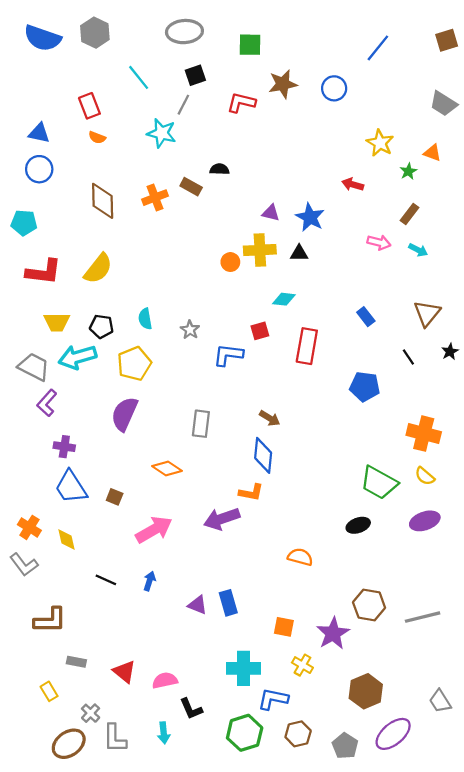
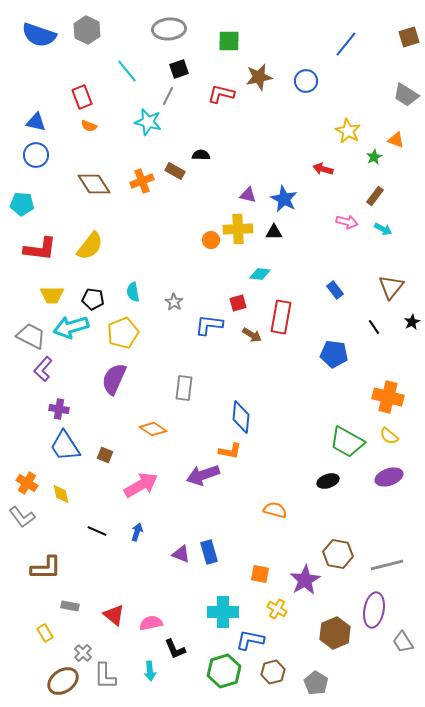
brown diamond: (103, 201) -> (94, 184), turned -32
brown arrow: (270, 418) -> (252, 335), moved
purple ellipse: (393, 734) -> (374, 610), moved, turned -40

